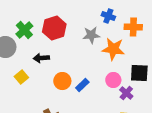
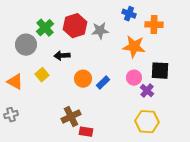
gray star: (91, 35) -> (100, 31), moved

